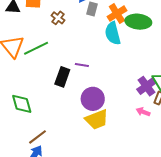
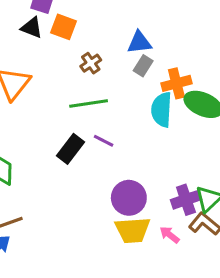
green line: (36, 48) -> (89, 104), moved
purple circle: (93, 99) -> (129, 198), moved
yellow trapezoid: (97, 119) -> (133, 230), moved

